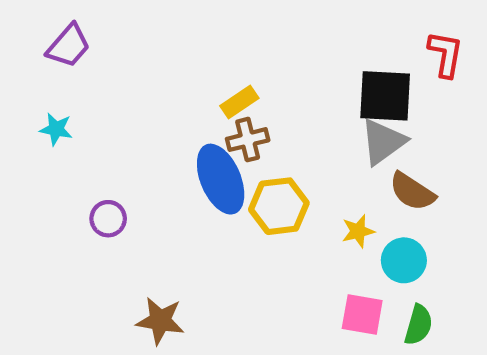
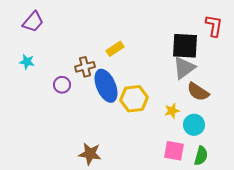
brown cross: (248, 140) -> (85, 67), moved
purple circle: (108, 219) -> (62, 85), moved
brown star: (160, 321) -> (90, 154), moved

